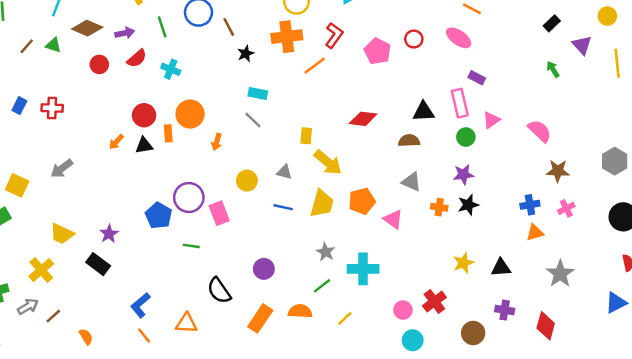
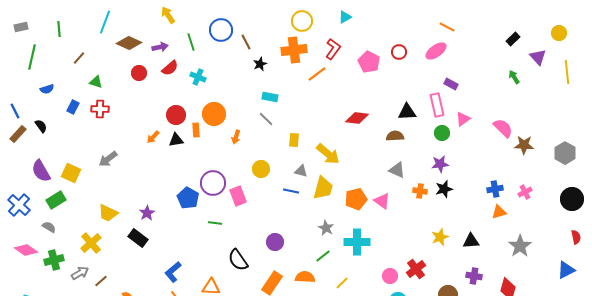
pink ellipse: (459, 38) -> (436, 51), turned -70
green triangle: (53, 45) -> (96, 82), moved
yellow rectangle: (306, 136) -> (294, 140), moved
brown star: (558, 171) -> (524, 145), moved
gray triangle: (284, 172) -> (301, 171), moved
orange pentagon: (362, 201) -> (356, 199), moved

